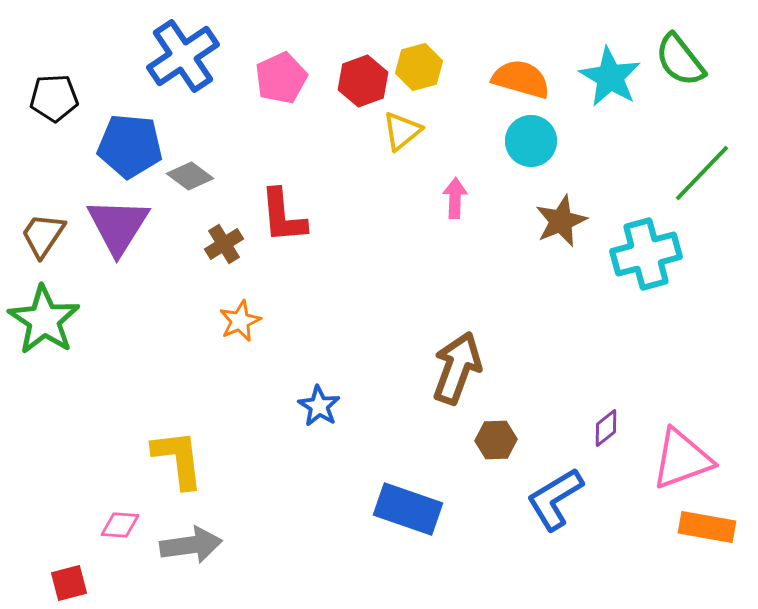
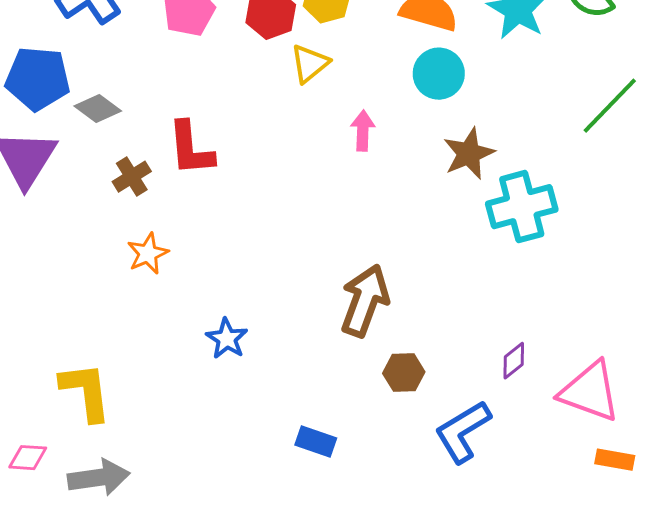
cyan cross: (646, 254) -> (522, 207), moved
pink triangle: (682, 459) -> (590, 392), turned 40
blue rectangle: (408, 509) -> (316, 442), size x0.6
orange rectangle: (707, 527) -> (615, 460), size x0.7

